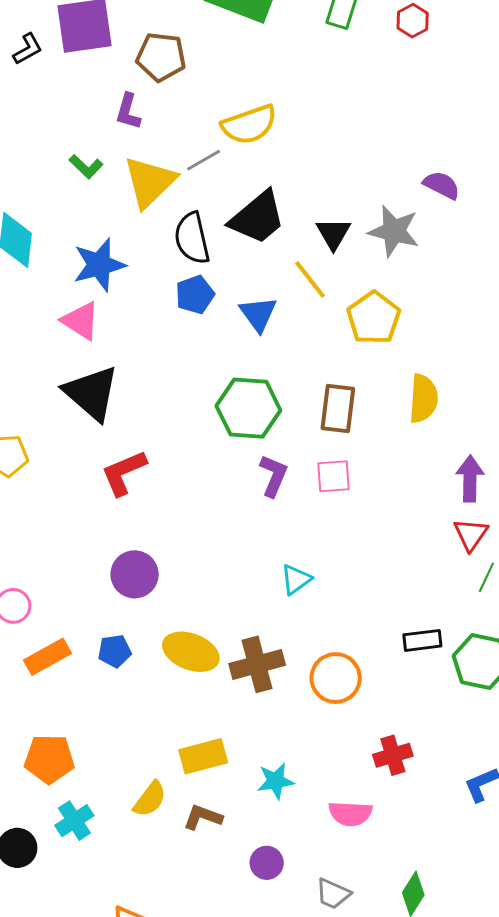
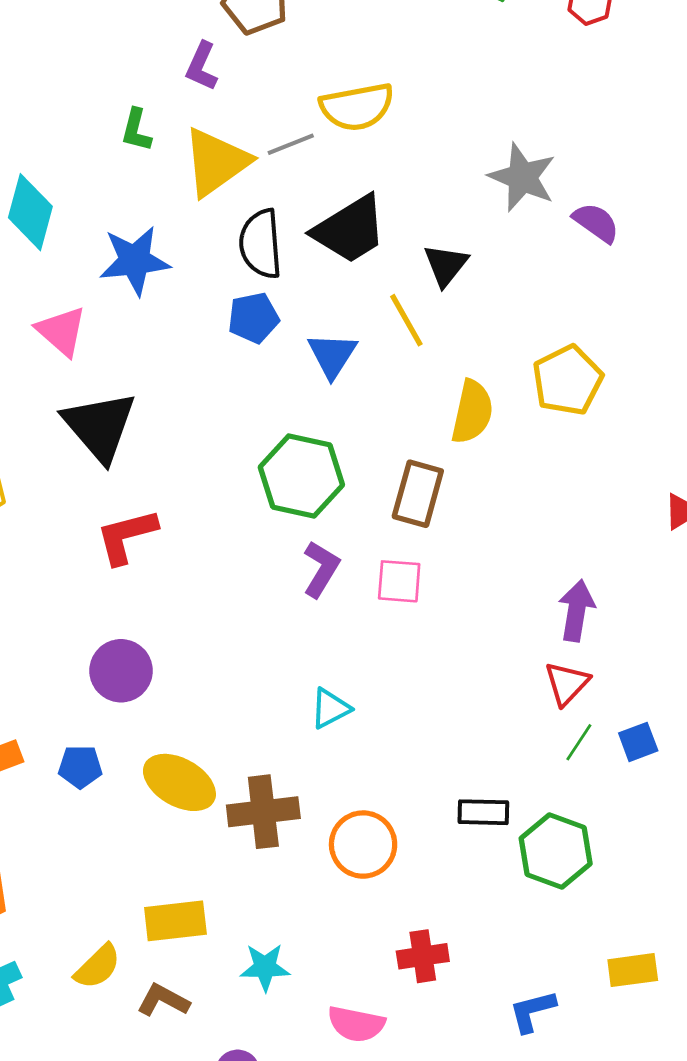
green L-shape: (86, 167) -> (136, 130), turned 52
gray star: (394, 231) -> (522, 177), moved
yellow pentagon: (374, 318) -> (568, 380), moved
pink triangle: (81, 321) -> (61, 331), moved
yellow semicircle: (423, 399) -> (472, 412), moved

